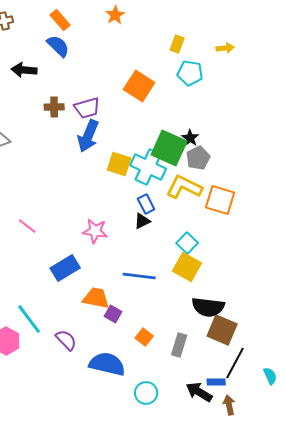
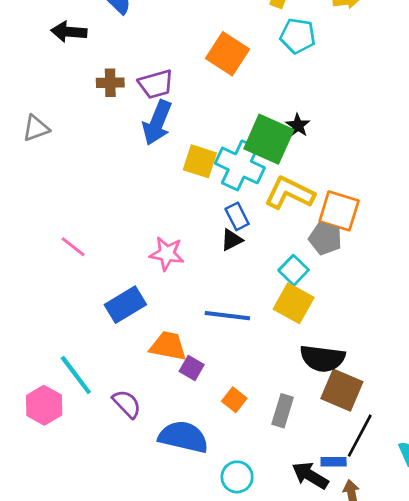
gray pentagon: (198, 158) -> (325, 238), moved, turned -30

